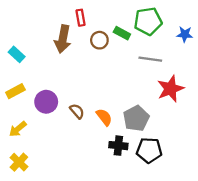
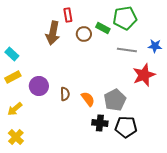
blue star: (185, 34) -> (155, 46), moved
cyan rectangle: (17, 54) -> (12, 54), moved
brown semicircle: (77, 111) -> (65, 94), turned 40

